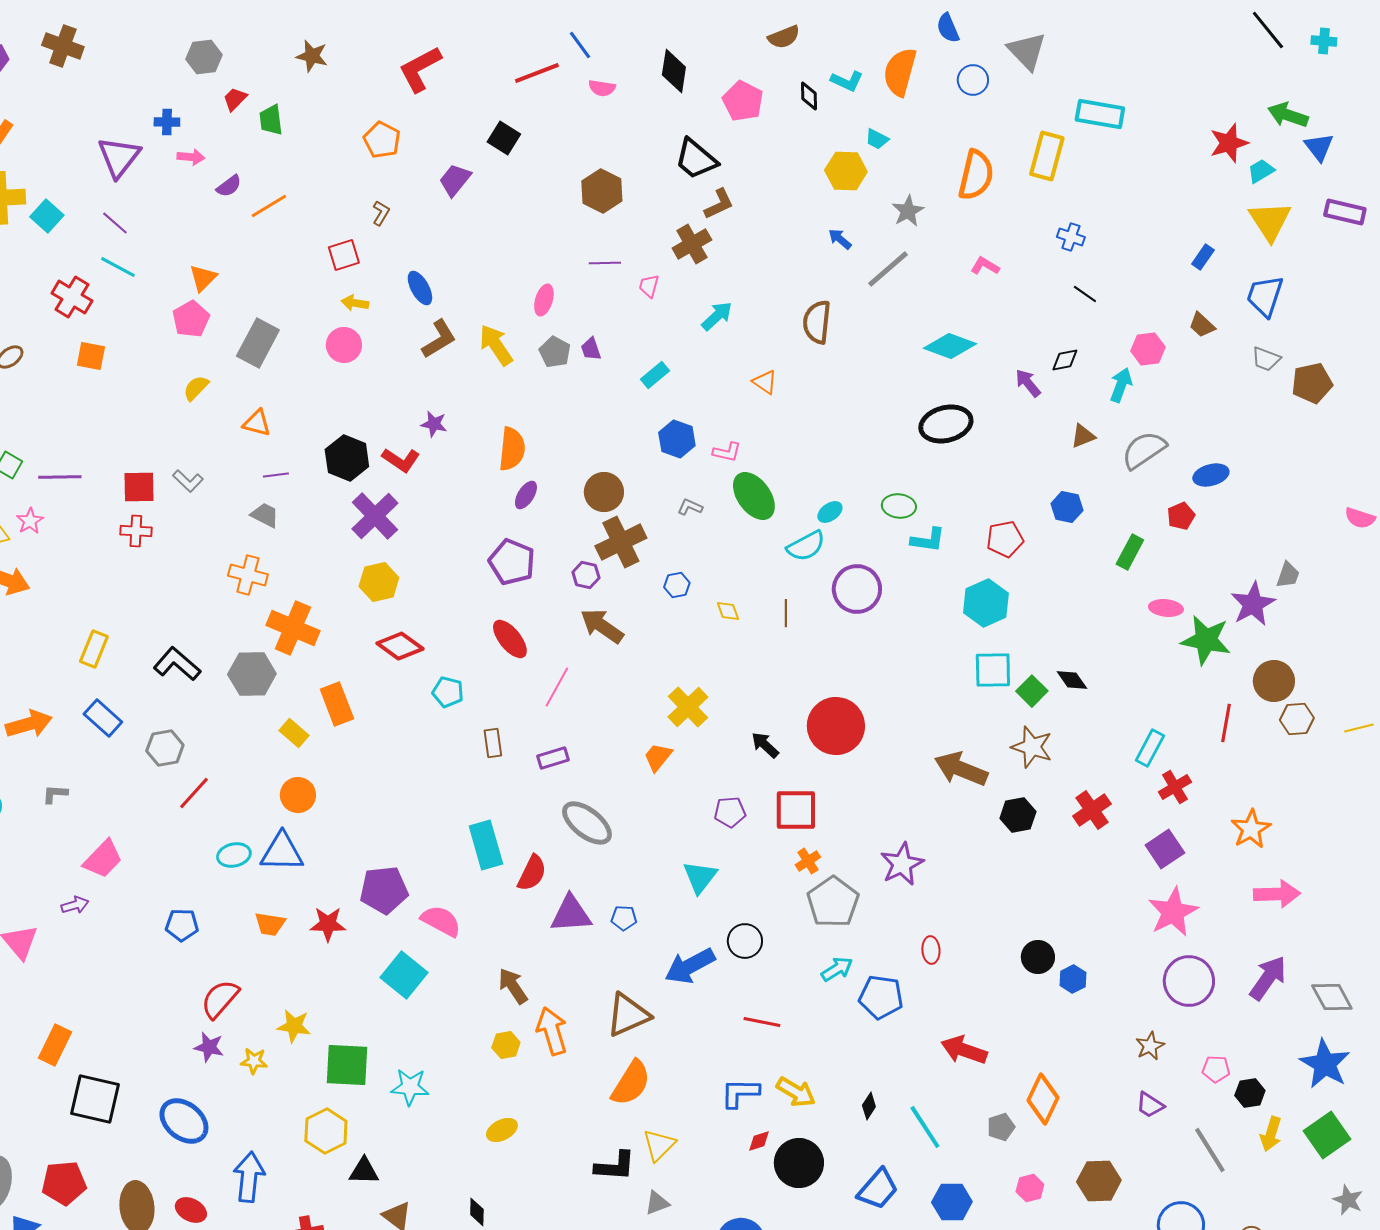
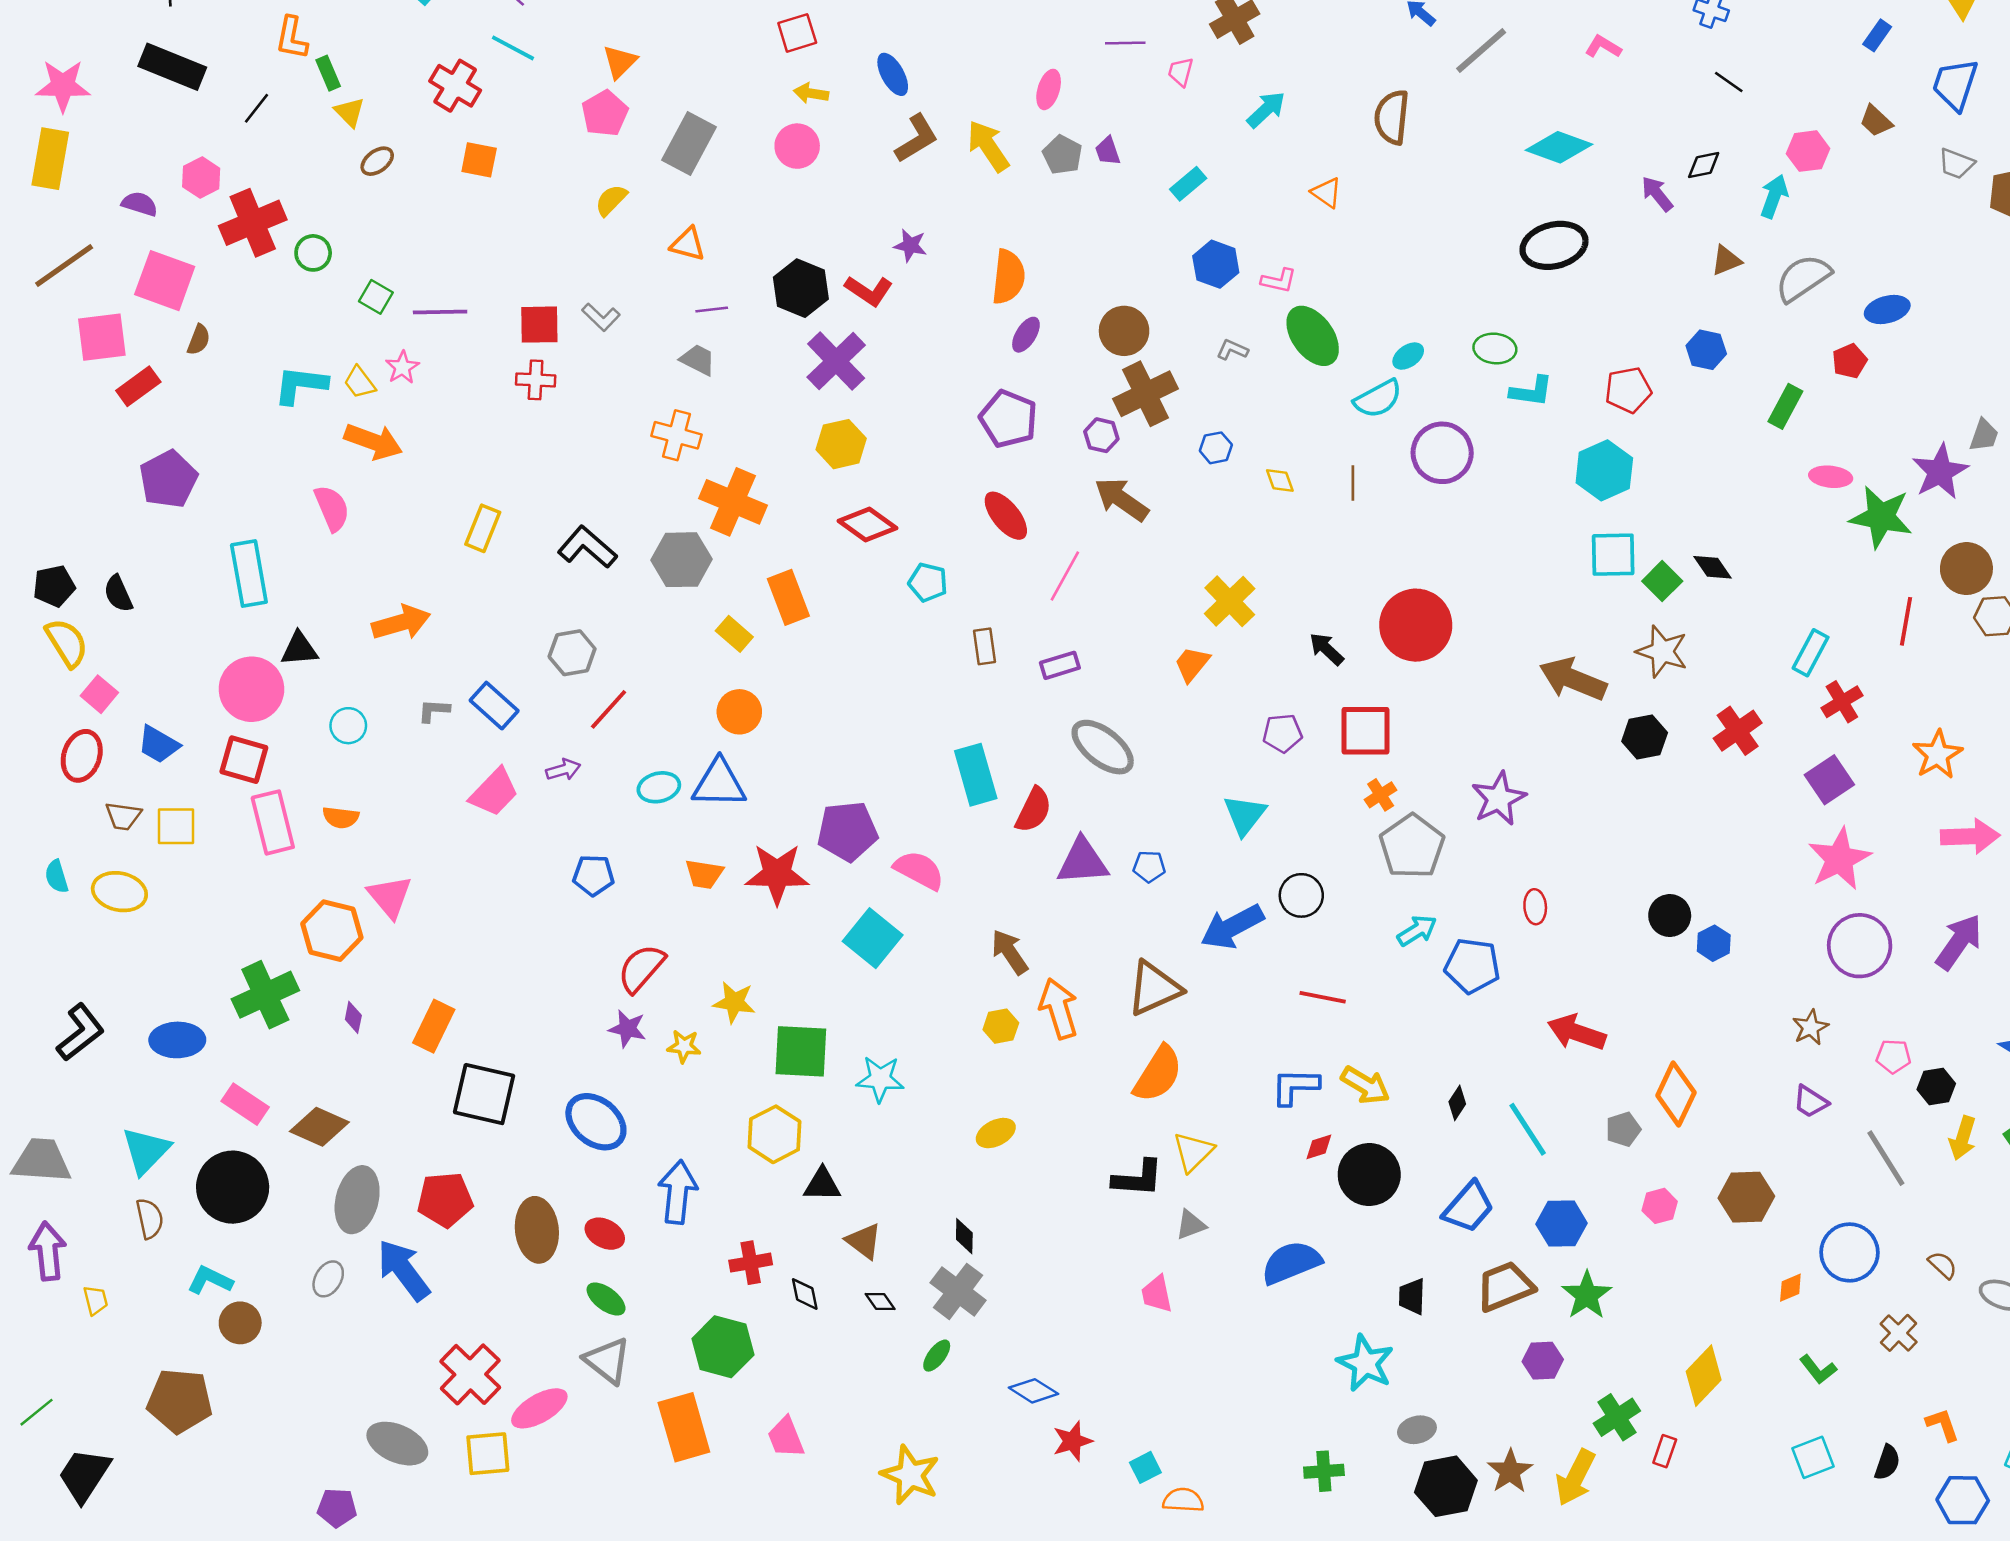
blue rectangle: (103, 718) -> (494, 706), moved
purple arrow: (75, 905) -> (563, 770), moved
red star: (328, 924) -> (777, 874), size x1.4

